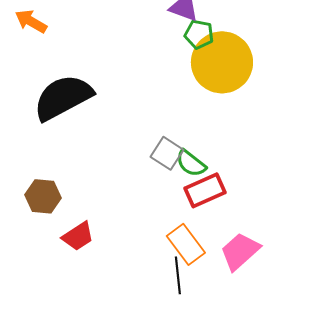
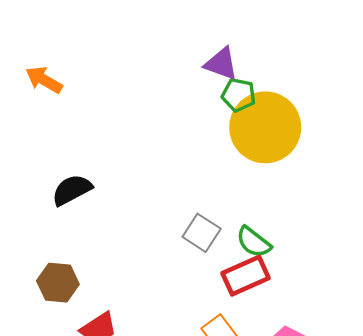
black semicircle: (63, 97) -> (72, 190), moved, size x0.6
green semicircle: (191, 163) -> (254, 242), moved

